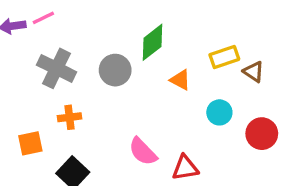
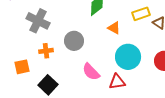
gray circle: (115, 70) -> (74, 41), moved
cyan circle: (219, 112) -> (128, 57), moved, size x1.6

